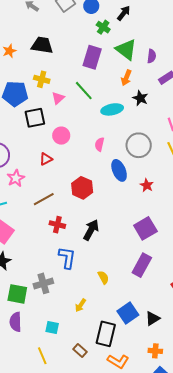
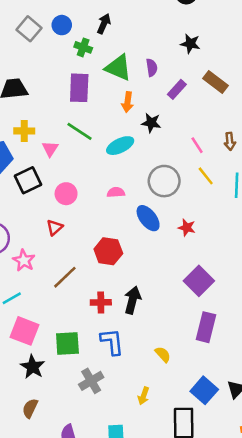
pink semicircle: (100, 144) -> (116, 192), turned 88
red cross: (57, 225) -> (101, 302), moved
green square: (17, 294) -> (67, 344), moved

